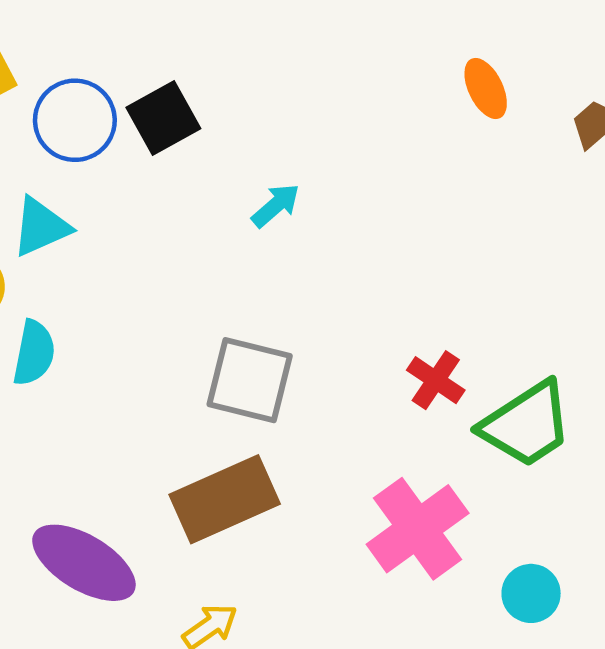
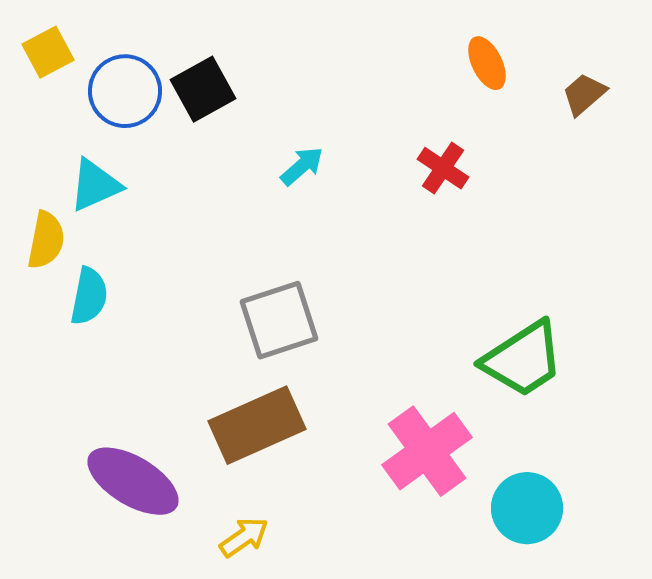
gray square: (250, 380) -> (279, 320), turned -32
red cross: (436, 380) -> (443, 168), moved
cyan circle: (531, 593) -> (527, 508), size x1.4

